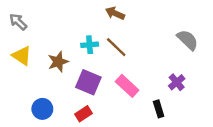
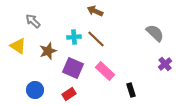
gray arrow: (18, 22) -> (33, 21), moved
purple cross: (177, 82) -> (165, 64), moved

